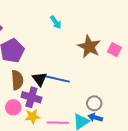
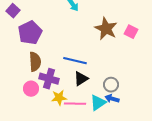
black triangle: (40, 79) -> (81, 79), moved, turned 35
yellow star: (32, 116) -> (59, 98), moved

